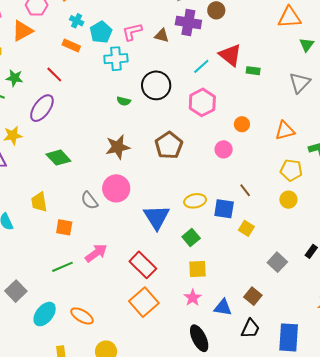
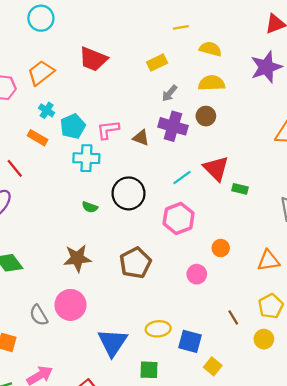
yellow pentagon: (291, 170) -> (271, 306), turned 30
brown line: (245, 190) -> (233, 317), moved
green square: (191, 238) -> (149, 370), turned 36

